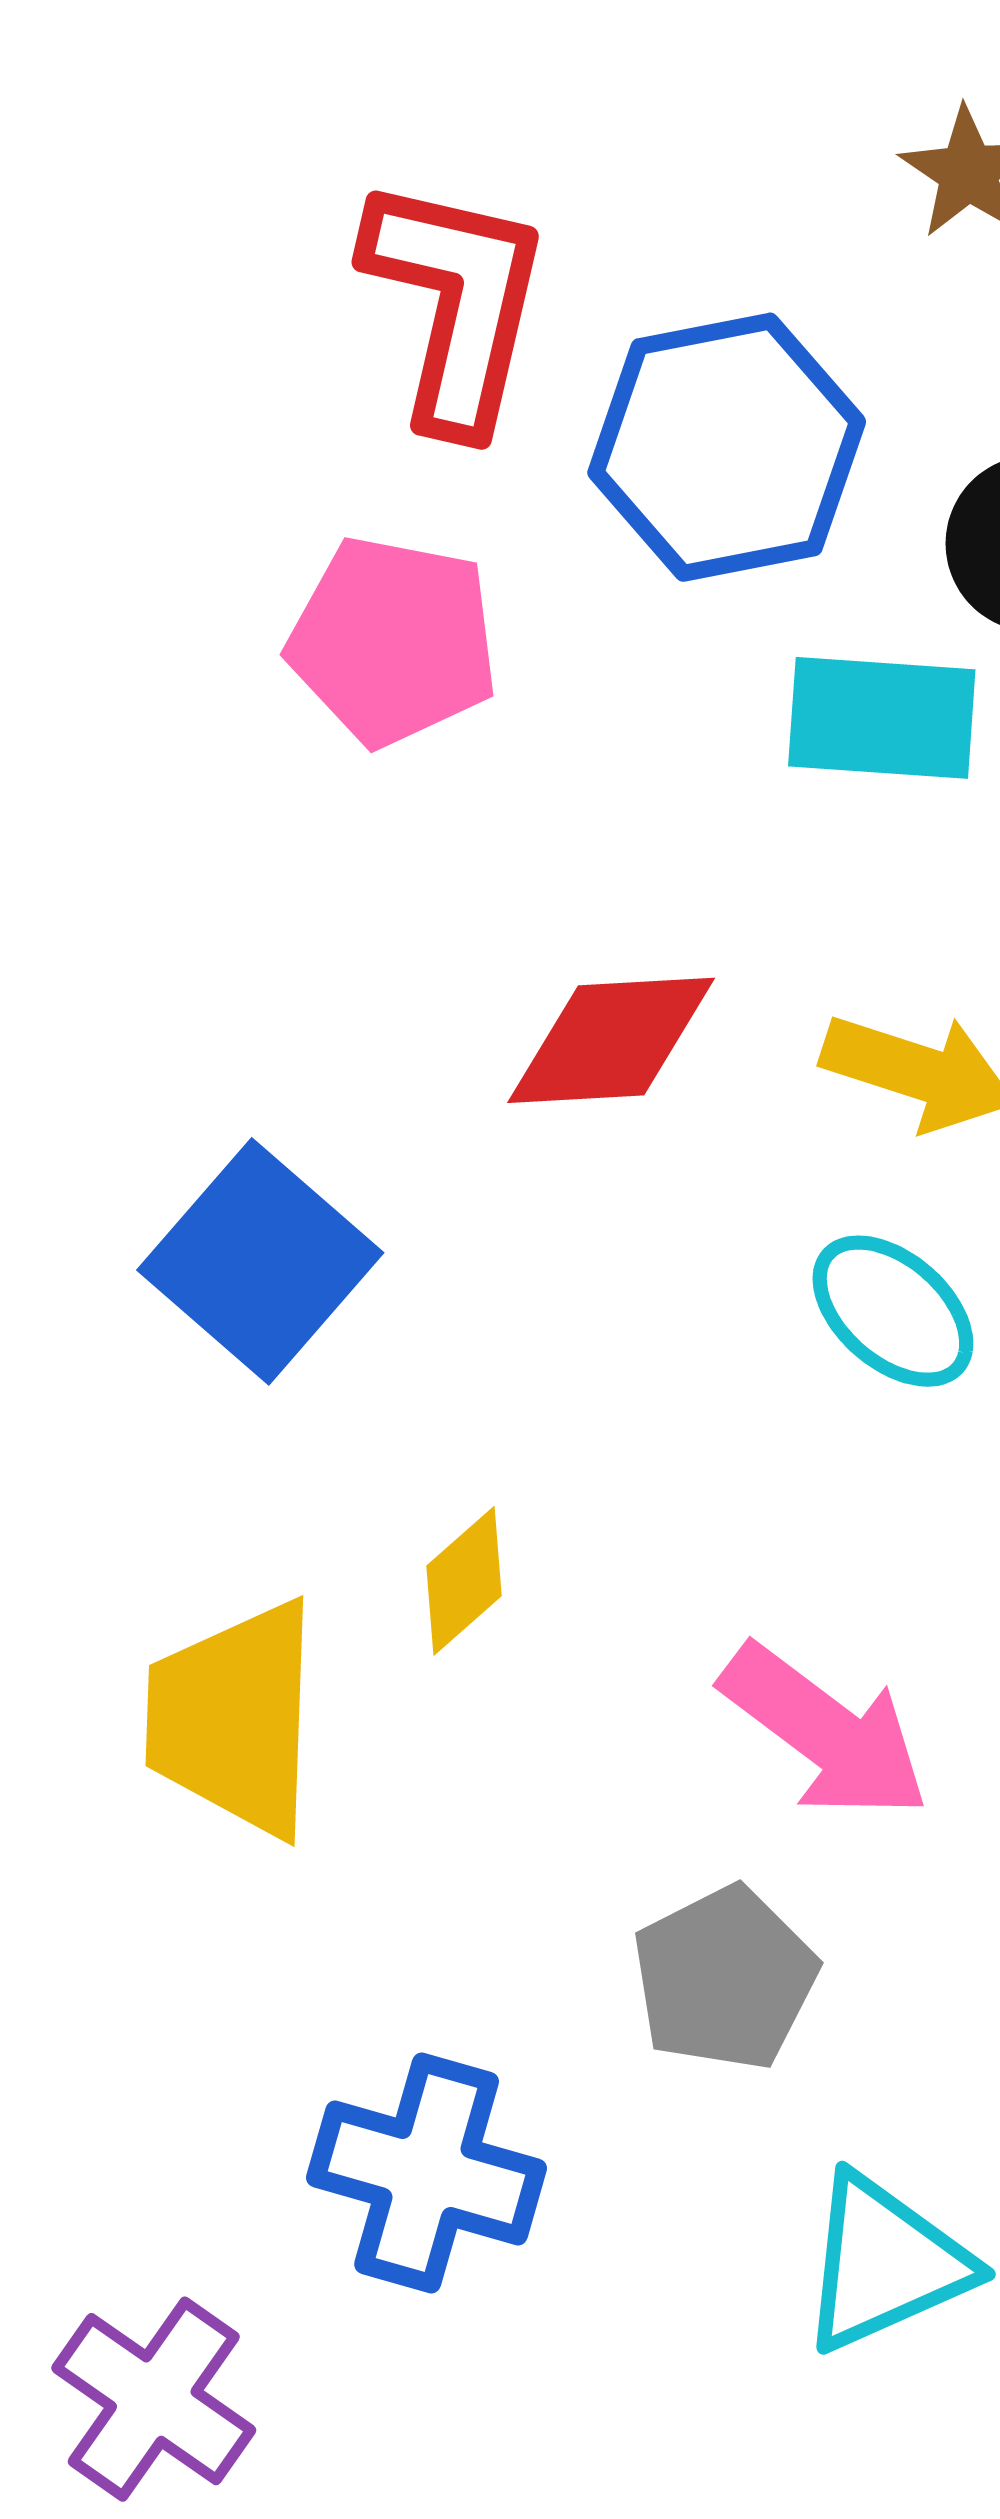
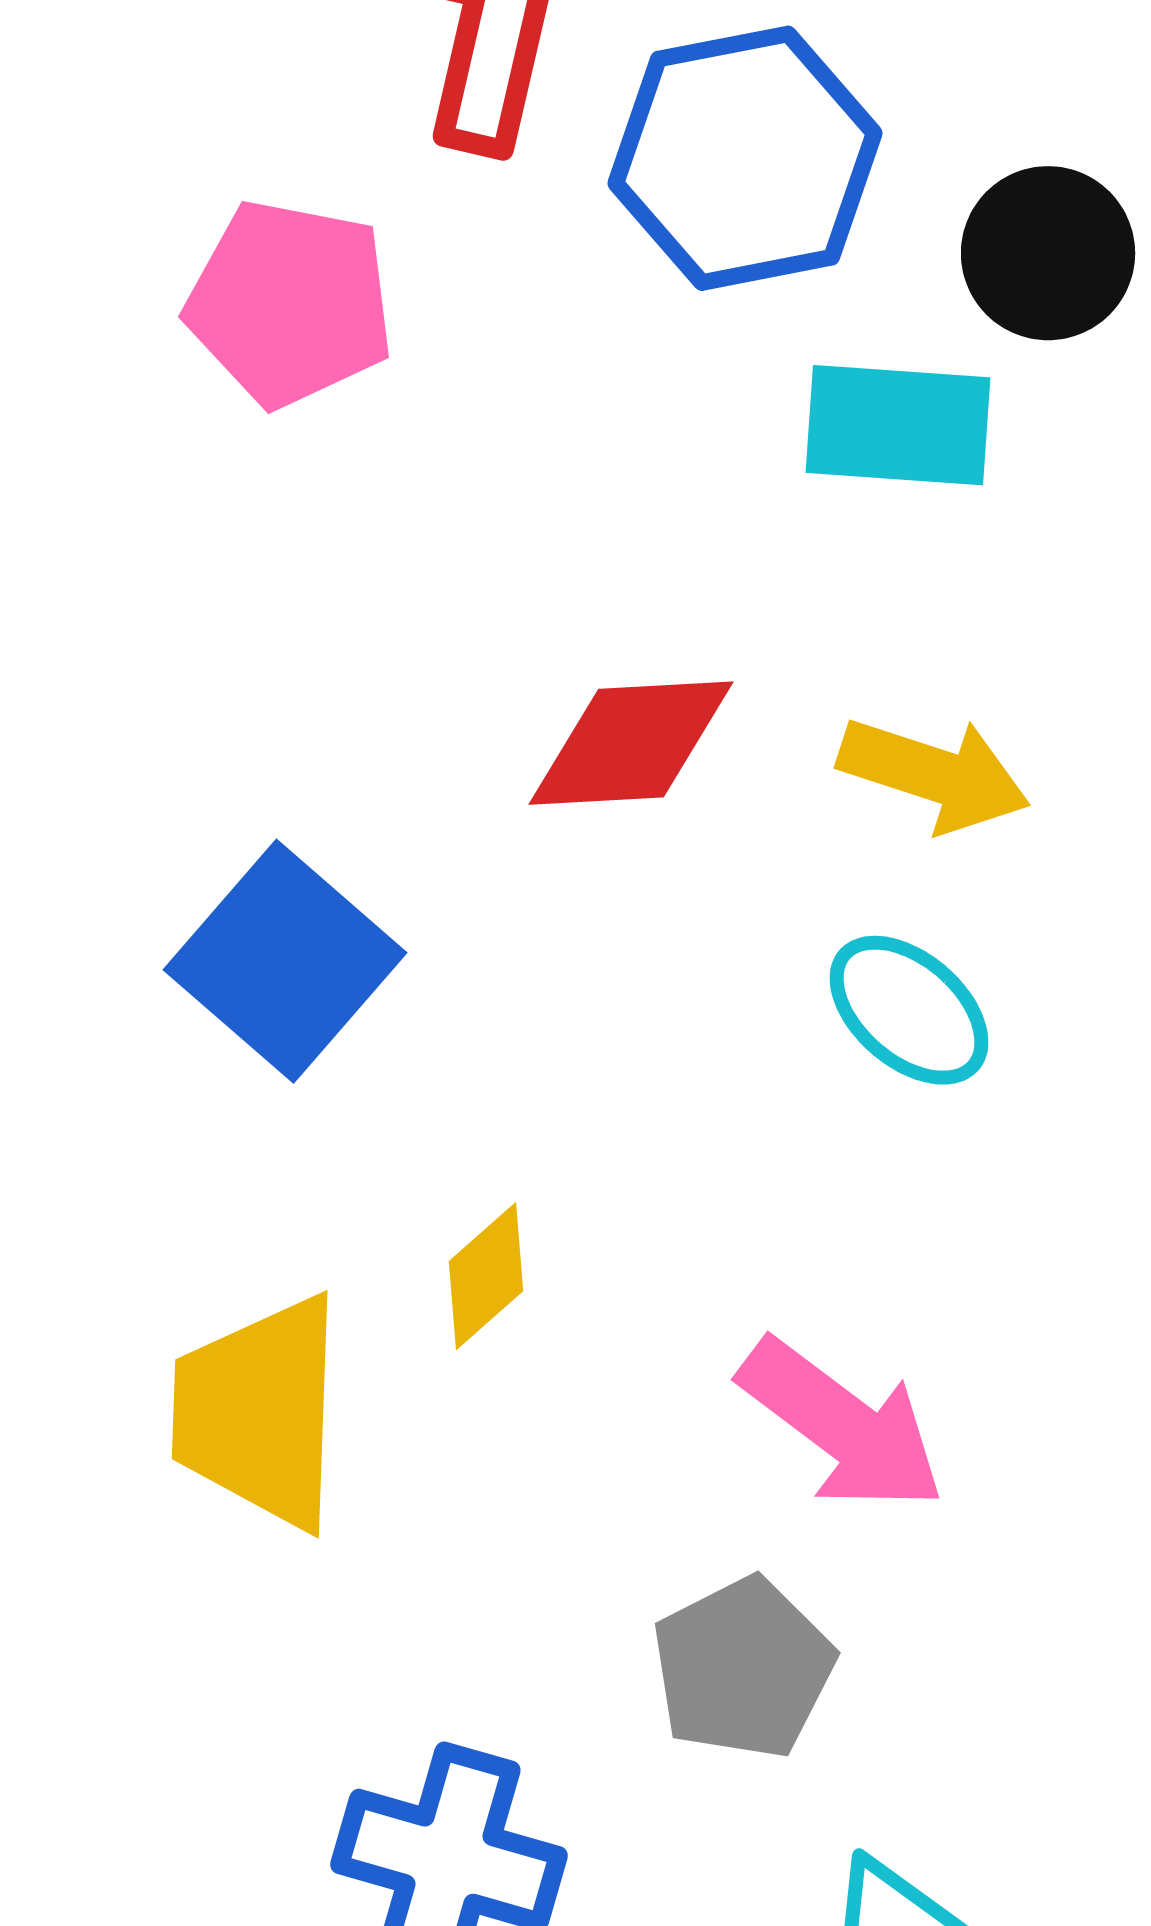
pink pentagon: (393, 641) -> (290, 303), moved

